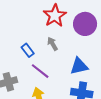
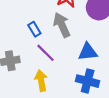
gray arrow: (52, 44) -> (62, 25), size x1.6

